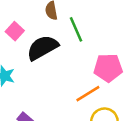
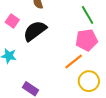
green line: (76, 29) -> (88, 15), moved

